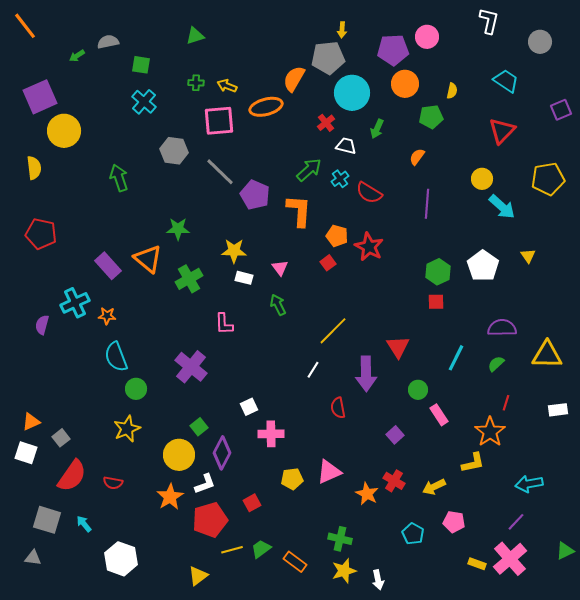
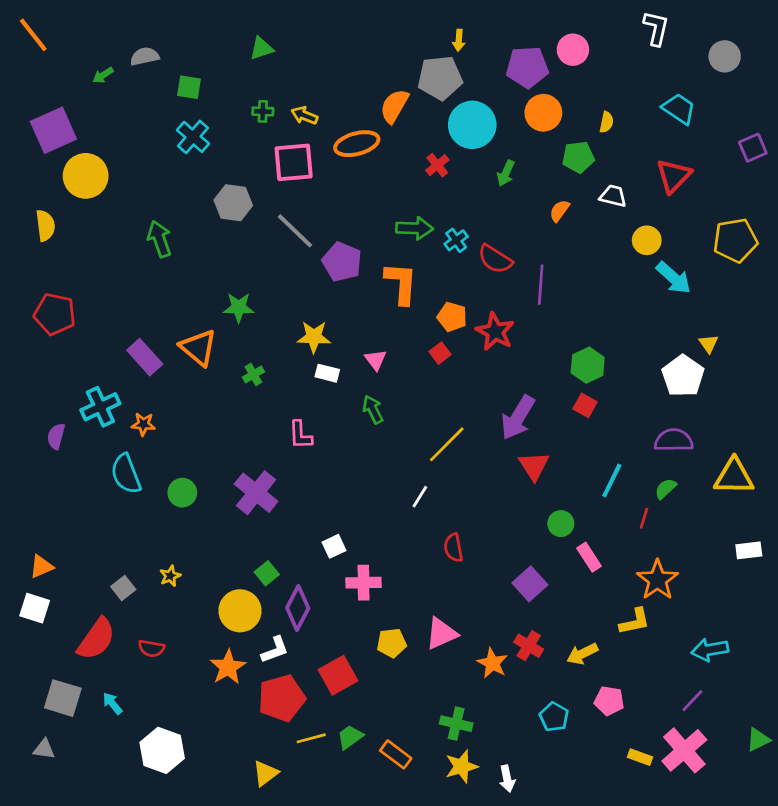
white trapezoid: (346, 146) -> (613, 196), moved
green arrow: (309, 170) -> (415, 228), turned 44
purple line: (427, 204) -> (541, 285), moved
white pentagon: (483, 266) -> (683, 376), moved
green cross: (189, 279) -> (253, 375), size x0.6
red square: (436, 302) -> (585, 405), turned 30
cyan semicircle: (116, 357) -> (126, 474), moved
purple arrow: (366, 374) -> (518, 417), moved, turned 32
green circle: (136, 389) -> (182, 493), moved
red line: (506, 403) -> (644, 518), moved
yellow star: (127, 429) -> (170, 576), size x0.6
purple square: (395, 435) -> (530, 584), size x1.4
gray square: (61, 438) -> (123, 588), moved
red square: (252, 503) -> (338, 675), size x1.6

